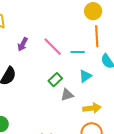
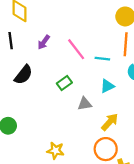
green rectangle: (55, 80) -> (64, 83), moved
yellow arrow: (92, 108) -> (110, 122), turned -48

